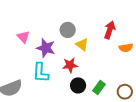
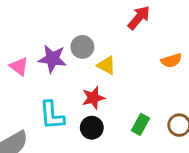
red arrow: (110, 30) -> (139, 18), moved, turned 30
purple star: (46, 48) -> (52, 59), moved
black circle: (78, 85) -> (92, 128), moved

